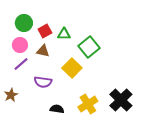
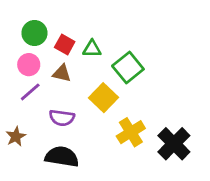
red square: (45, 31) -> (65, 45), turned -32
yellow cross: (88, 104) -> (131, 132), moved
black semicircle: (57, 109) -> (62, 157), moved, size x1.6

